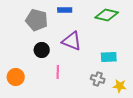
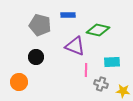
green diamond: (107, 15) -> (98, 30), moved
black circle: (42, 50) -> (36, 57), moved
pink line: (58, 72) -> (86, 70), moved

